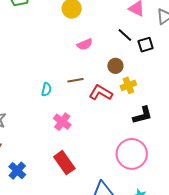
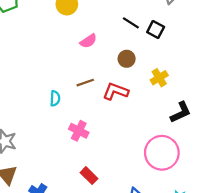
black square: (146, 45) -> (156, 29), turned -35
yellow cross: (128, 85) -> (159, 78), moved
black L-shape: (142, 115) -> (181, 112), moved
red rectangle: (64, 163) -> (89, 176), size x0.7

